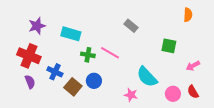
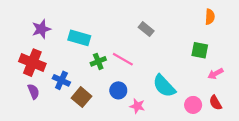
green square: (169, 46) -> (200, 50), moved
green cross: (88, 55) -> (98, 61), turned -32
blue circle: (94, 81) -> (118, 90), moved
pink star: (131, 95) -> (137, 106), moved

